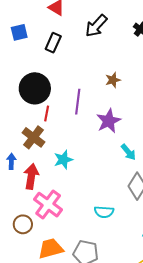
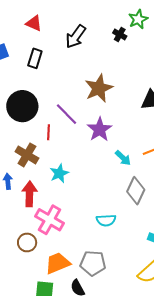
brown star: (113, 80) -> (99, 88), size x1.8
purple line: (78, 102) -> (67, 114), turned -45
red line: (47, 113) -> (49, 132), moved

